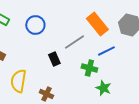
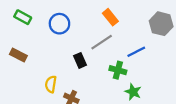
orange rectangle: (97, 24) -> (110, 17), moved, size x0.7
yellow semicircle: (18, 81) -> (51, 84), moved, size x0.7

